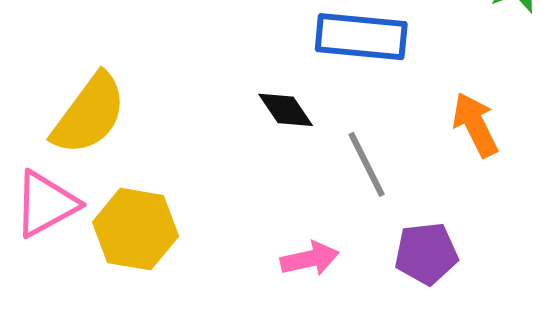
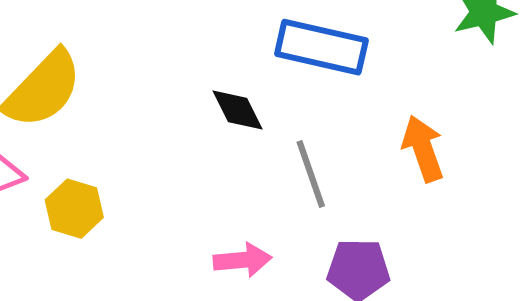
yellow hexagon: (135, 229) -> (74, 209), size x0.7

